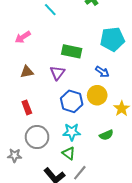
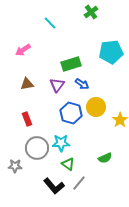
green rectangle: (72, 51) -> (71, 64), turned -30
blue arrow: (102, 72) -> (82, 84), moved
cyan star: (72, 132) -> (61, 143), moved
green semicircle: (106, 135) -> (105, 158), moved

